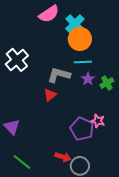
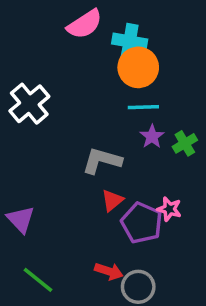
cyan cross: (75, 24) -> (130, 41), turned -36
gray L-shape: (59, 75) -> (102, 161), moved
red triangle: (50, 95) -> (112, 200), moved

